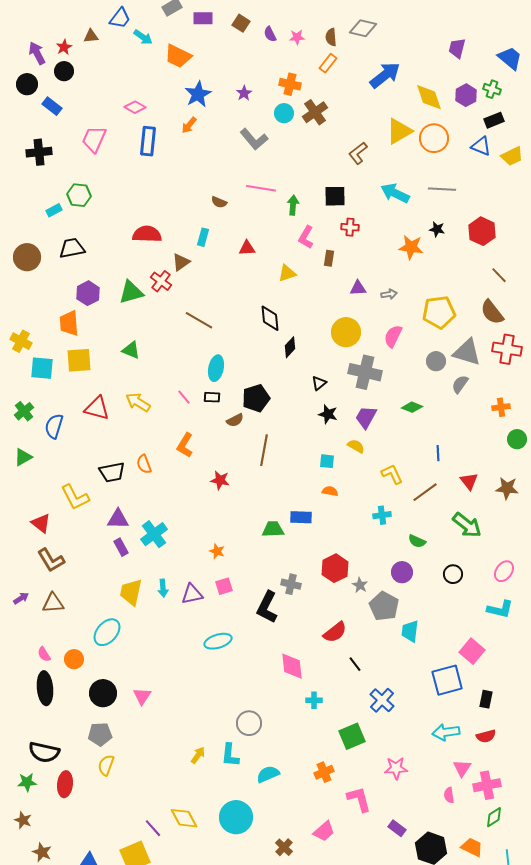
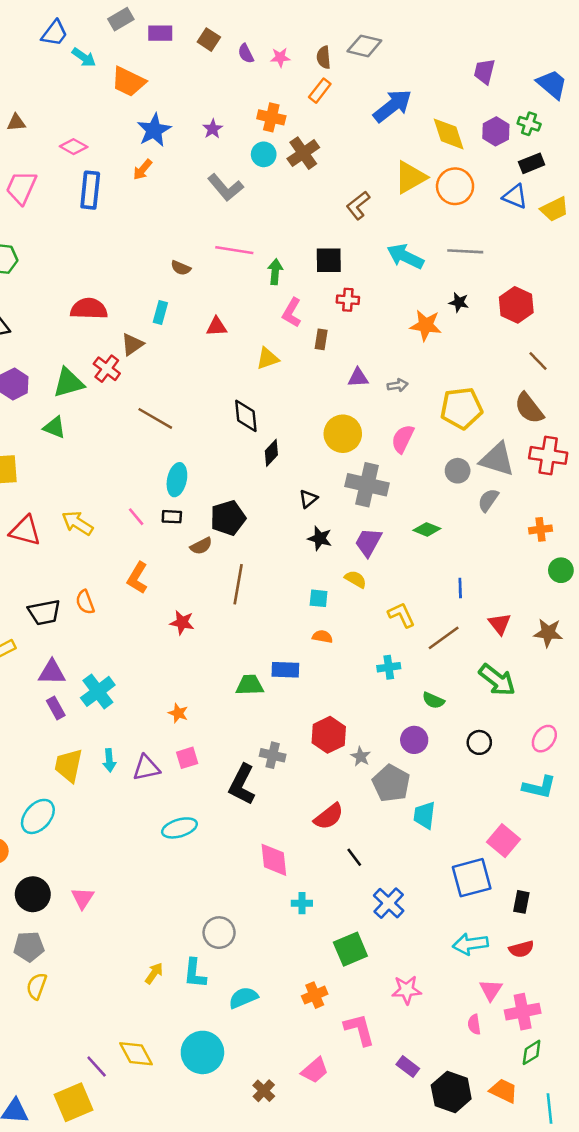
brown triangle: (91, 36) -> (16, 122), moved
green triangle: (131, 350) -> (54, 427), moved

